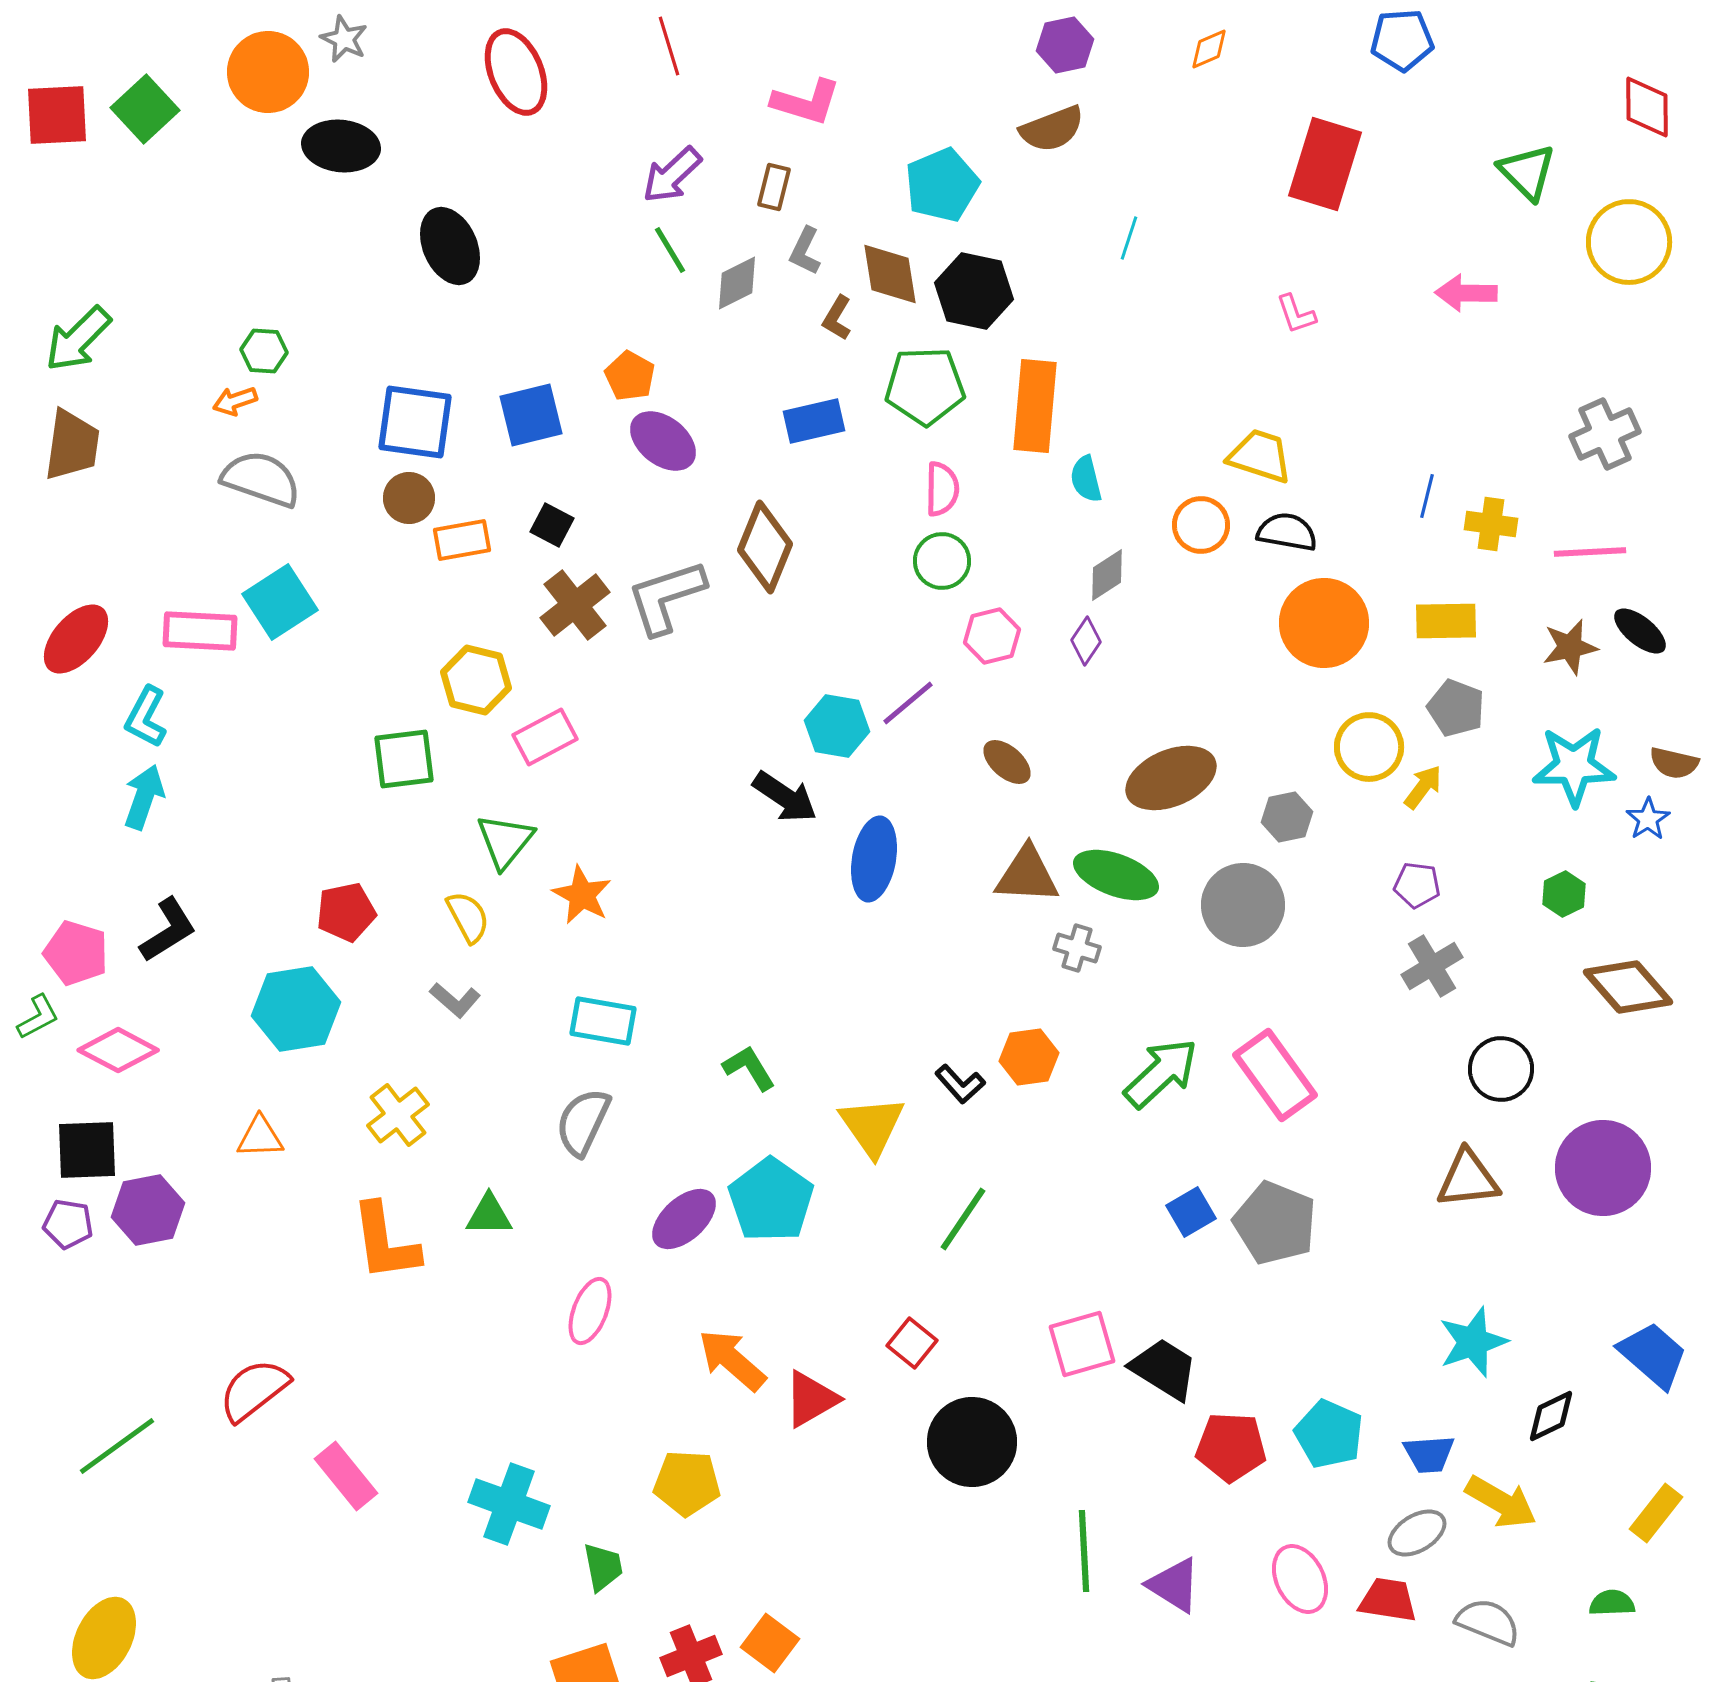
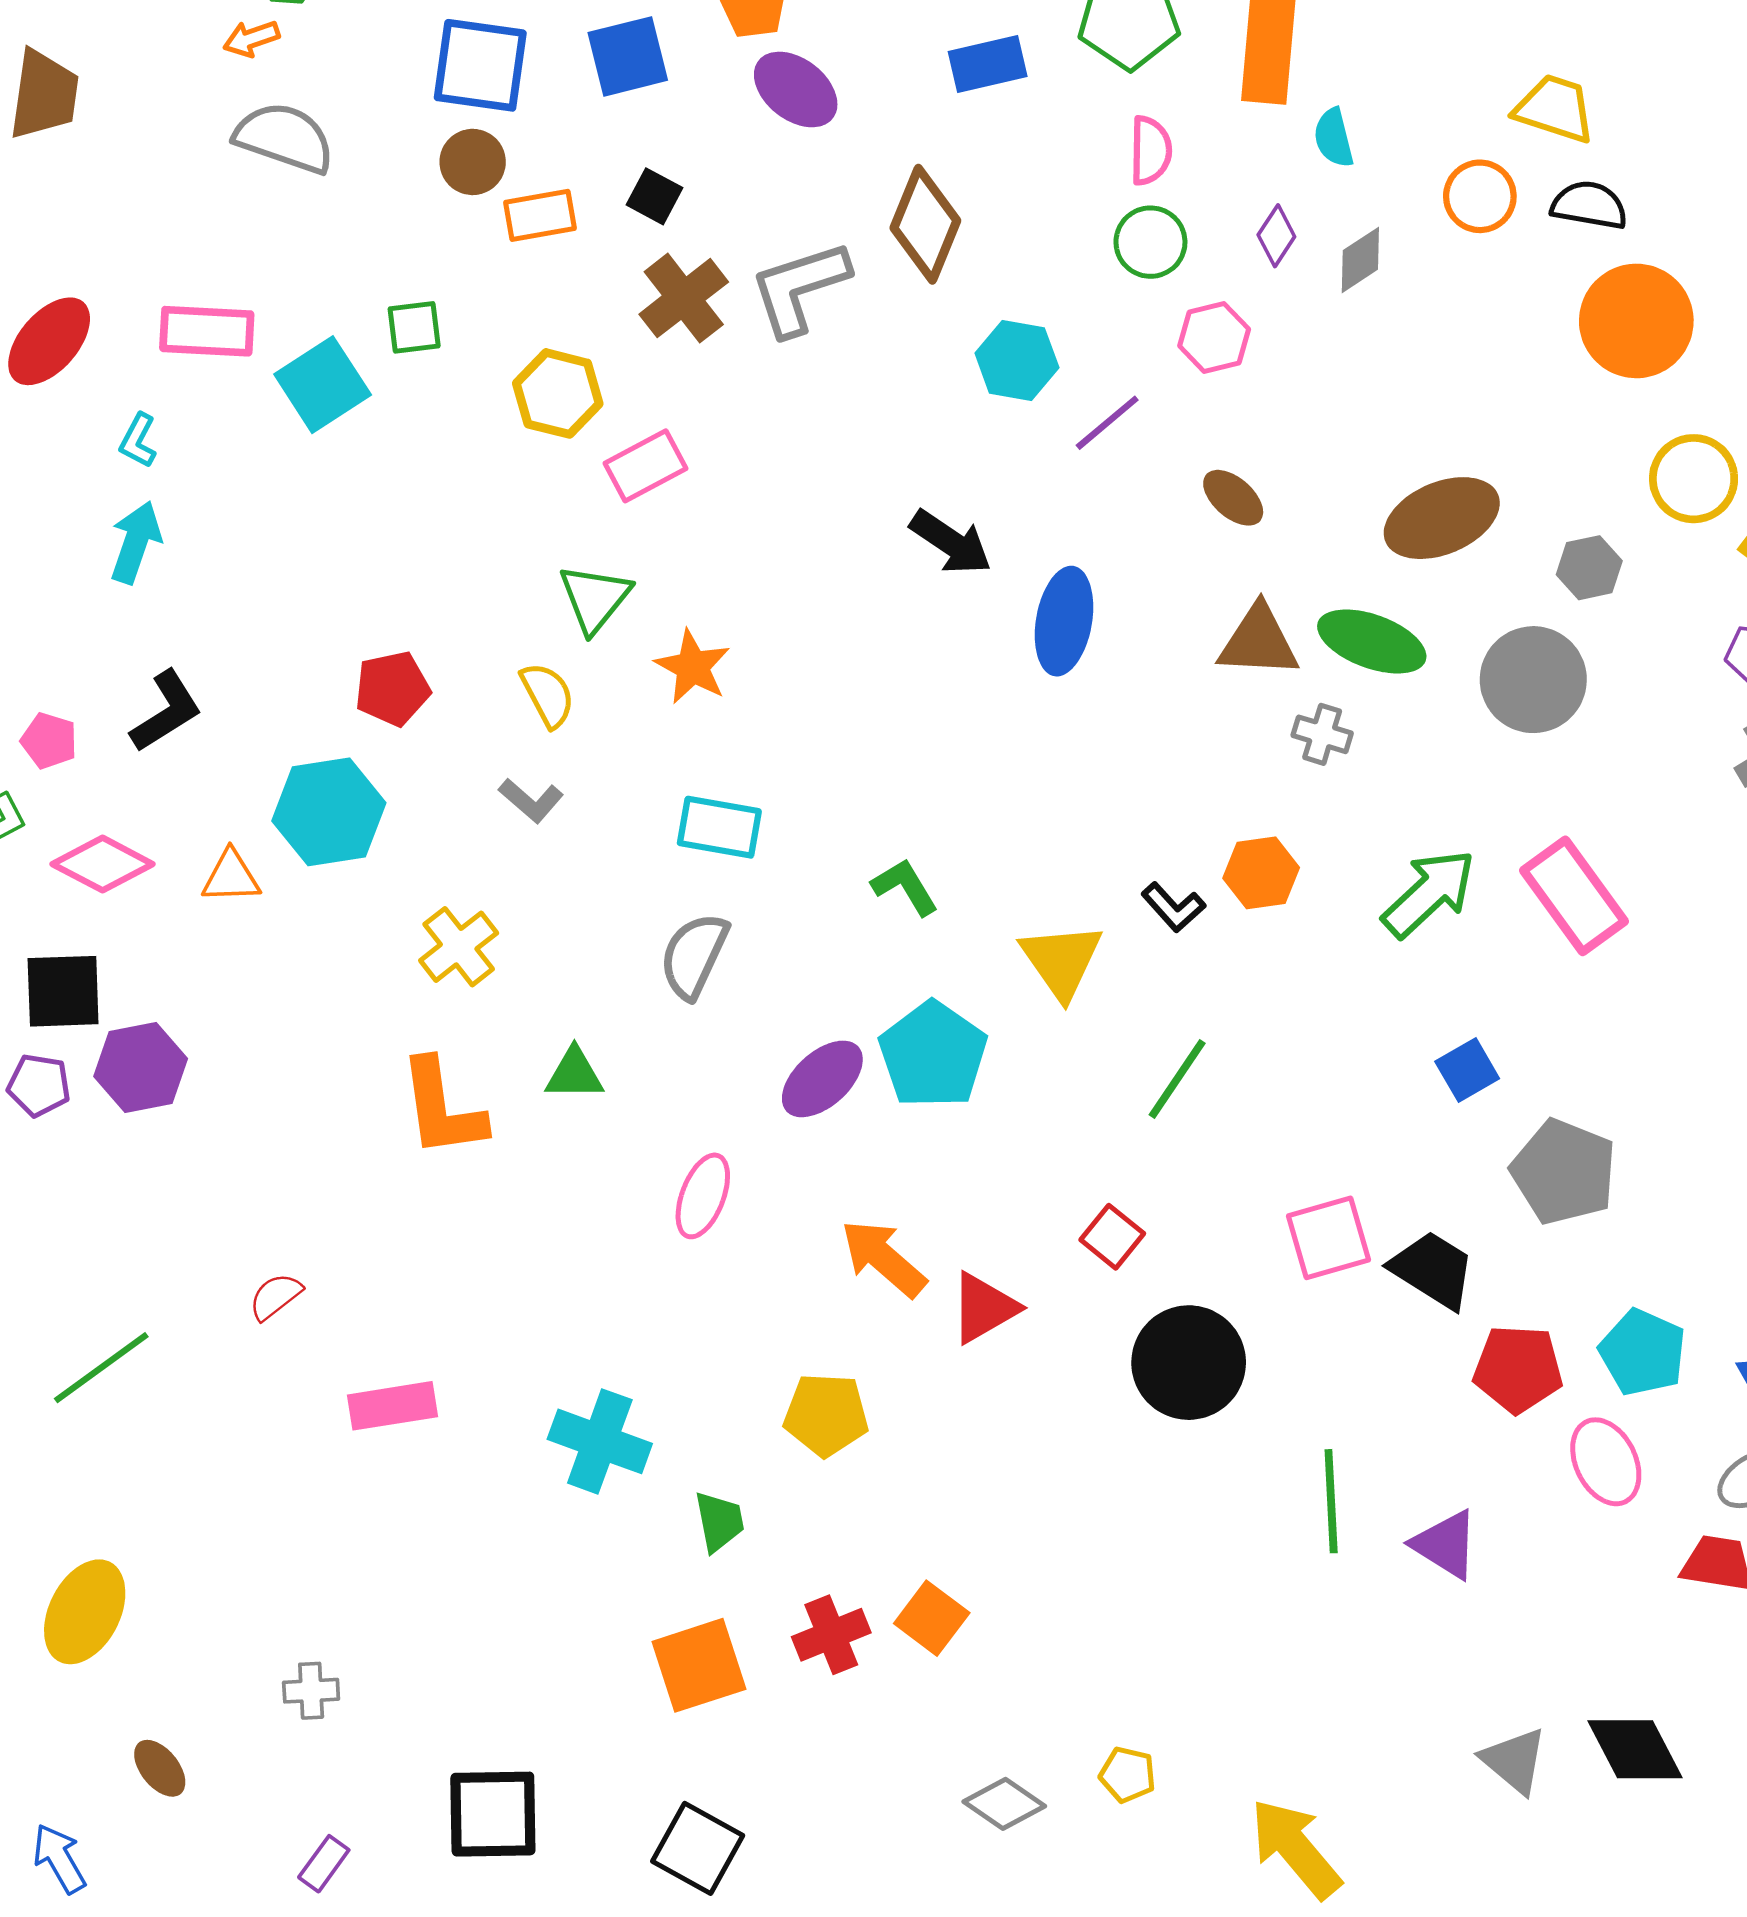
cyan square: (280, 602) -> (323, 385), moved
purple diamond: (1086, 641) -> (1276, 236), moved
cyan L-shape: (146, 717) -> (138, 441), size x0.7
cyan hexagon: (837, 726) -> (1017, 360), moved
green square: (404, 759) -> (414, 327), moved, size x0.7
pink pentagon: (76, 953) -> (49, 741), size x0.7
orange triangle: (260, 1137) -> (231, 877), moved
gray pentagon: (1275, 1223) -> (1564, 1172), moved
red semicircle: (254, 1390) -> (275, 1296), size x0.6
pink rectangle: (346, 1476) -> (392, 1406), turned -60
pink ellipse: (1300, 1579) -> (1606, 1462), moved

